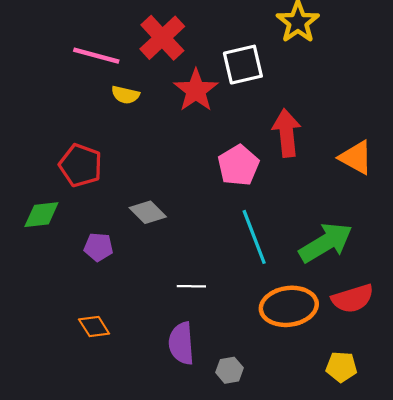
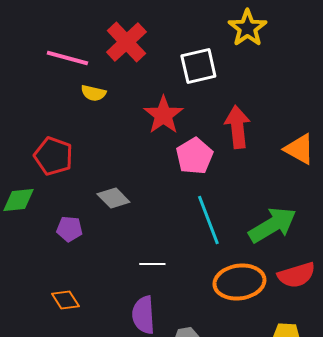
red star: (196, 90) -> (163, 115), moved

